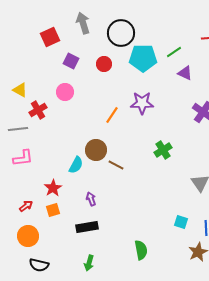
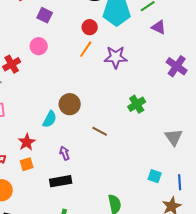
red circle: (104, 64) -> (90, 27), moved
orange line: (112, 115) -> (86, 49), moved
brown line: (116, 165) -> (100, 131), moved

